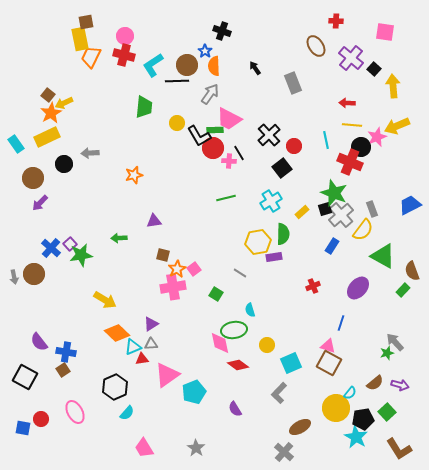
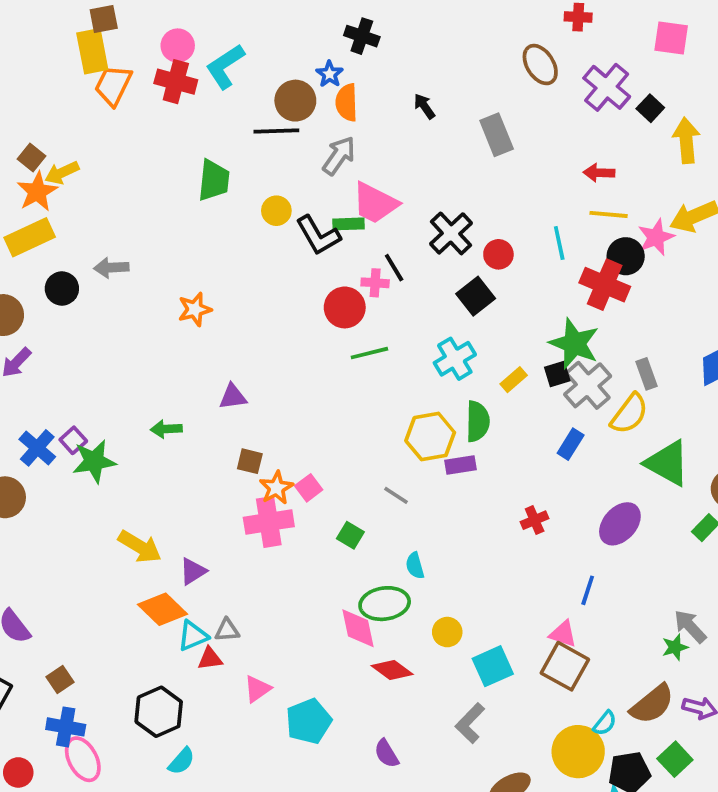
cyan L-shape: (153, 65) -> (225, 66), moved
red circle: (213, 148) -> (345, 307), moved
purple triangle: (151, 324) -> (193, 571), moved
blue cross: (66, 352) -> (66, 727), moved
pink triangle: (167, 375) -> (257, 689), size x0.6
brown semicircle: (375, 383) -> (652, 704), size x1.4

